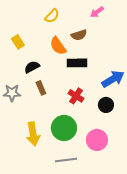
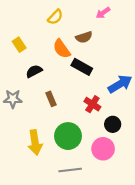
black rectangle: (77, 63) -> (82, 67), turned 30
brown rectangle: (41, 88) -> (51, 99), moved
red cross: (76, 96) -> (92, 104), moved
black circle: (106, 105) -> (113, 124), moved

